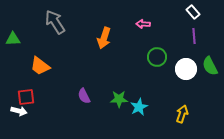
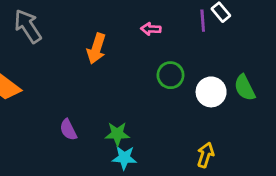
purple line: (194, 36) -> (203, 21), moved
cyan star: (139, 107) -> (124, 158), moved, turned 30

